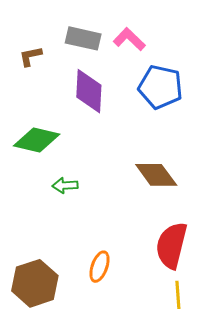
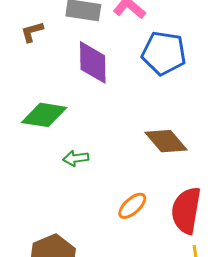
orange ellipse: (99, 267) -> (132, 206), moved, turned 32

